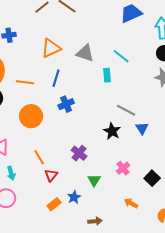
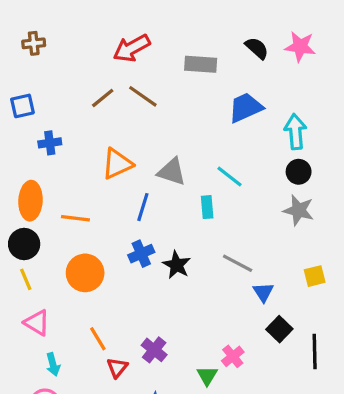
blue line: (56, 78) -> (143, 207), moved
black star: (112, 131) -> (177, 265), moved
purple cross: (79, 153) -> (154, 350), moved
black square: (152, 178) -> (279, 329), moved
green triangle: (94, 180) -> (207, 376), moved

